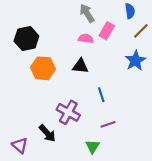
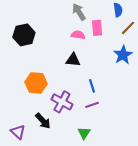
pink rectangle: (107, 31) -> (97, 28), turned -35
orange hexagon: (43, 68) -> (36, 83), moved
purple line: (108, 124) -> (92, 105), moved

